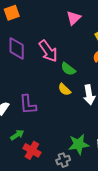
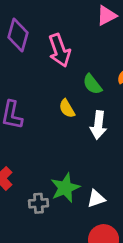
green semicircle: (68, 69) -> (92, 84), moved
green star: (79, 144) -> (65, 188), turned -30

